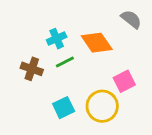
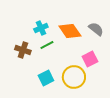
gray semicircle: (131, 19) -> (96, 29), moved

